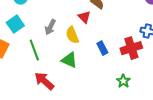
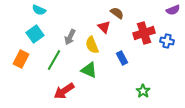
red cross: (131, 48) -> (144, 33), moved
green line: (34, 50) -> (54, 60), turned 50
red arrow: (44, 81) -> (64, 91), turned -75

